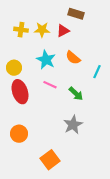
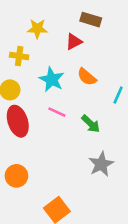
yellow cross: (21, 30) -> (19, 56), moved
yellow star: (42, 30) -> (37, 29), moved
gray star: (73, 125) -> (101, 164), moved

